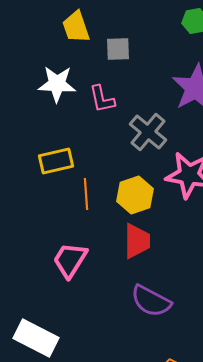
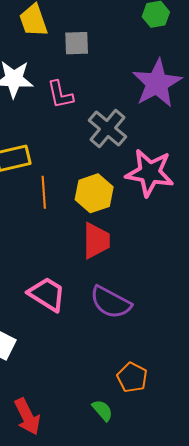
pink trapezoid: (70, 260) -> (47, 294), moved, turned 90

